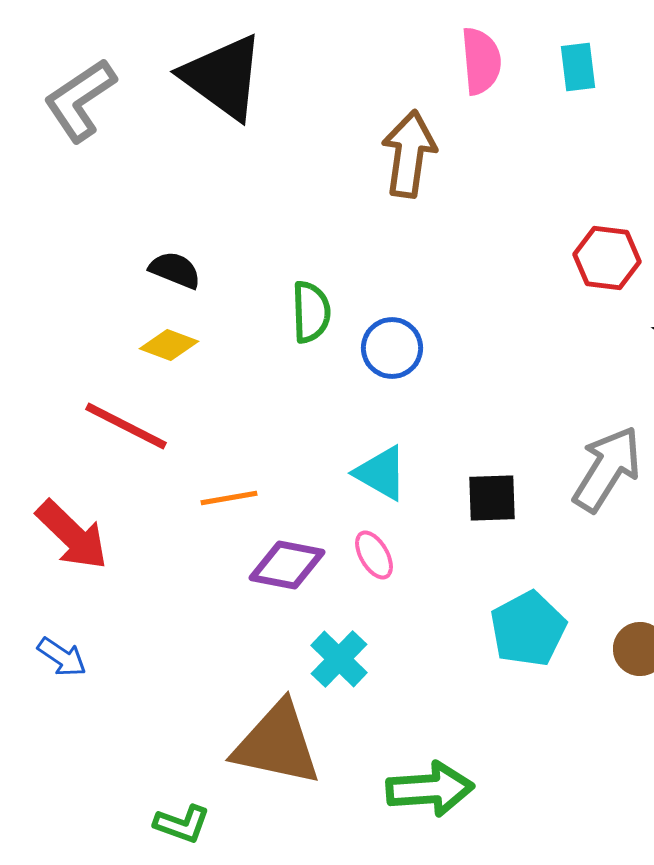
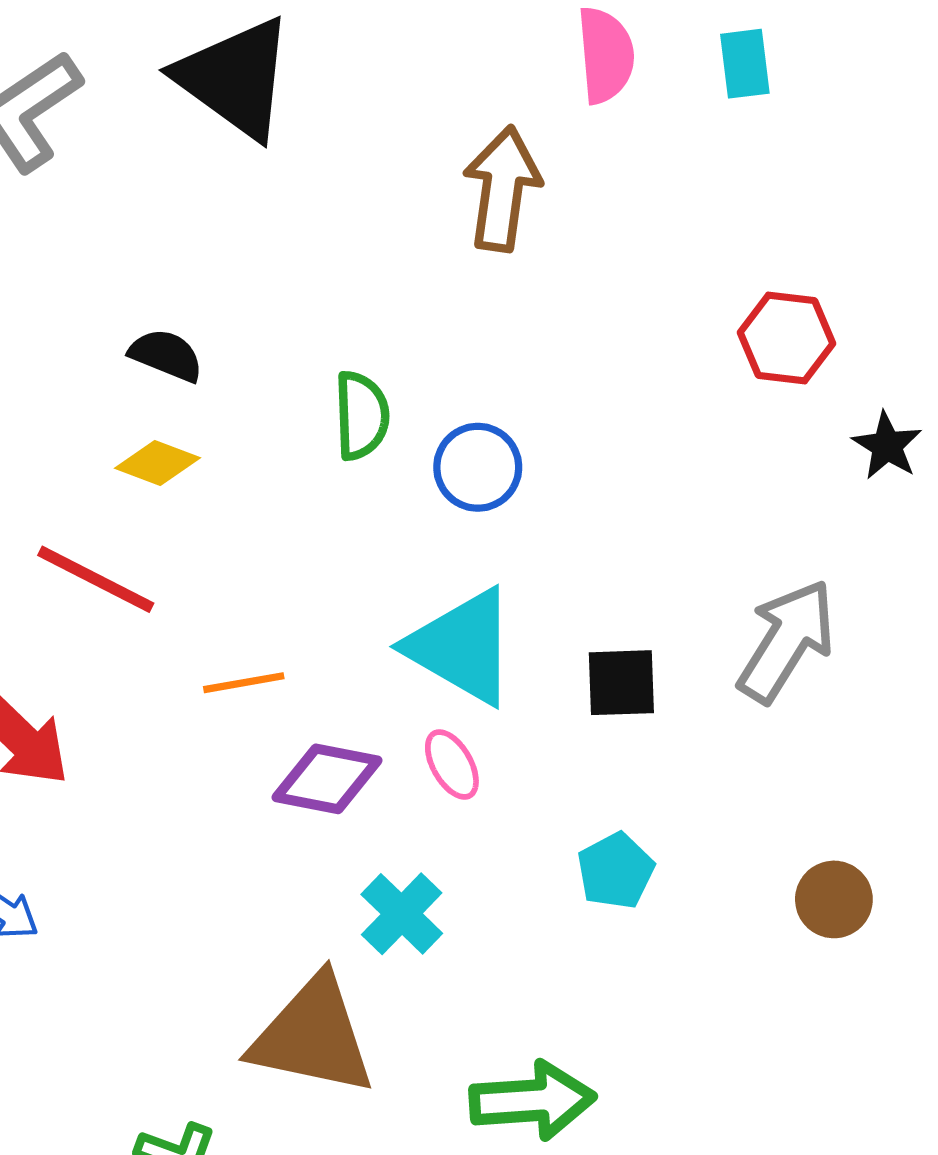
cyan triangle: (381, 473) -> (462, 647), size x1.5
cyan pentagon: (528, 629) -> (616, 871), moved, size x0.7

